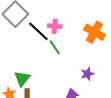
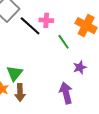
green line: (55, 47) -> (64, 42), moved

